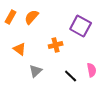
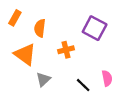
orange semicircle: (32, 17) -> (40, 28), moved, turned -35
orange triangle: (20, 49) -> (25, 54), size x1.5

